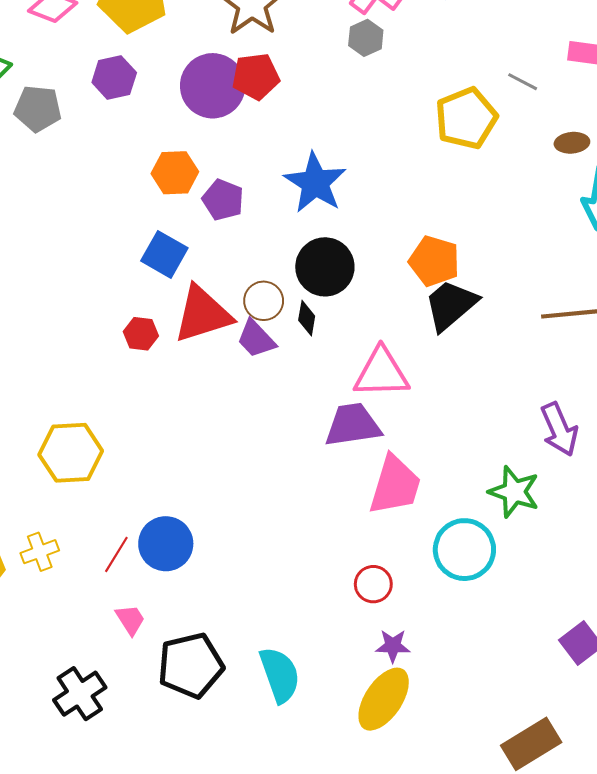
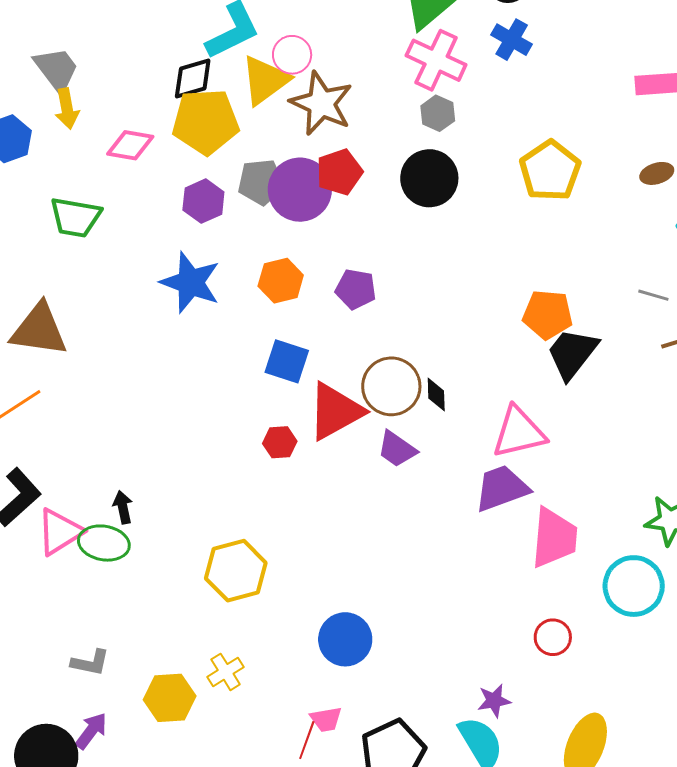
gray line: (523, 82) -> (653, 295), moved
gray pentagon: (38, 109) -> (261, 182), moved
blue star: (315, 183) -> (190, 282), moved
purple pentagon: (223, 200) -> (356, 289), moved
black circle: (325, 267) -> (429, 178), moved
brown circle: (264, 301) -> (391, 386), size x1.5
purple trapezoid: (256, 339) -> (397, 449), moved
red line: (116, 554) -> (307, 740), moved
pink trapezoid: (130, 620) -> (326, 719), turned 124
purple star: (393, 646) -> (494, 701), moved

